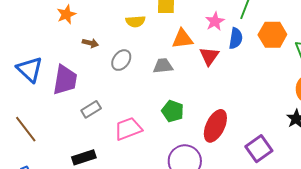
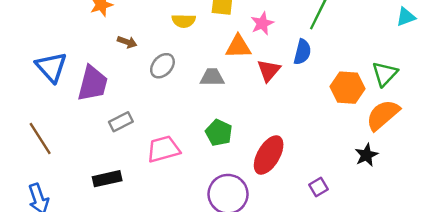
pink star: (215, 21) -> (262, 23), moved
orange hexagon: (272, 35) -> (347, 88), moved
purple square: (259, 149) -> (318, 187), size x0.6

